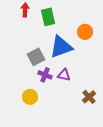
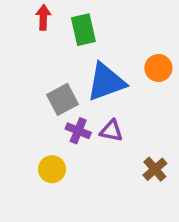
orange circle: (85, 32) -> (158, 68), moved

